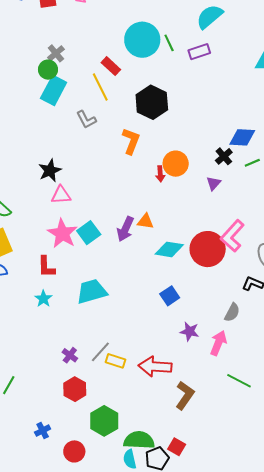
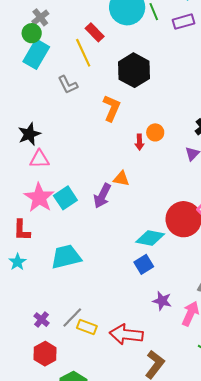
orange circle: (176, 164) -> (155, 132), size x0.7
orange triangle: (145, 221) -> (121, 179), moved
cyan diamond: (169, 249) -> (150, 238), moved

